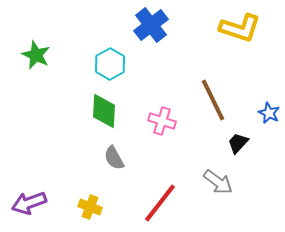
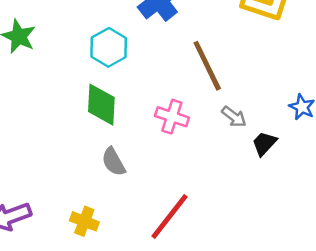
brown line: (213, 100) -> (207, 66), moved
gray arrow: (218, 182) -> (234, 117), moved, size x0.7

